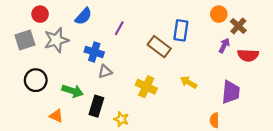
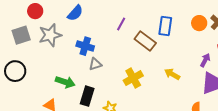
orange circle: (219, 14) -> (199, 23), moved
purple line: (119, 28) -> (121, 24), moved
purple arrow: (224, 45) -> (205, 60), moved
black circle: (36, 80) -> (15, 71), moved
yellow cross: (146, 87) -> (133, 78), turned 36

